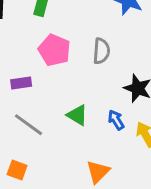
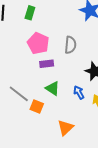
purple rectangle: (21, 83) -> (47, 64), moved
orange square: (17, 170) -> (37, 107), moved

